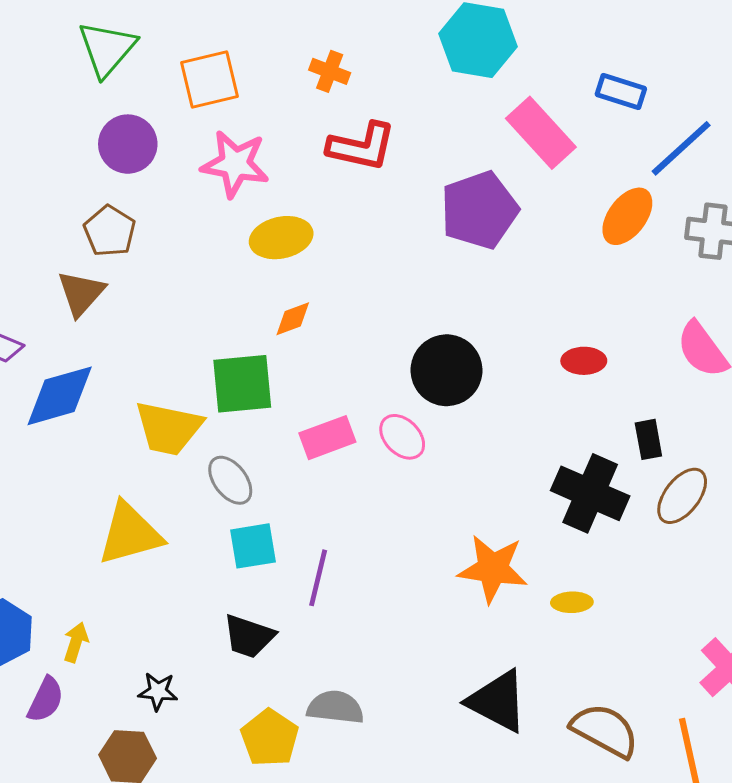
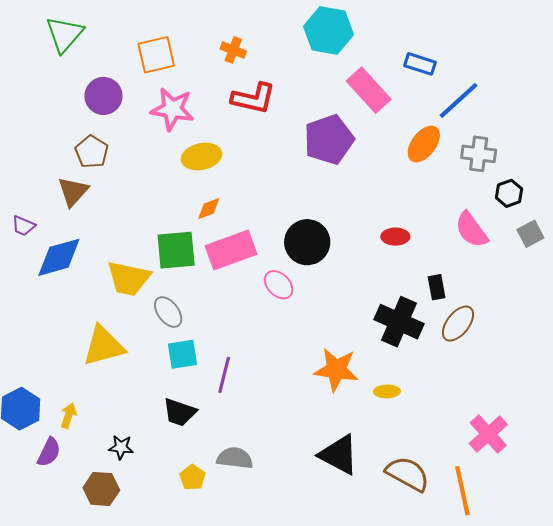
green triangle: (107, 49) -> (64, 34), moved
pink rectangle: (327, 438) -> (231, 250), moved, size x1.4
yellow pentagon: (270, 738) -> (193, 477), size x0.7

